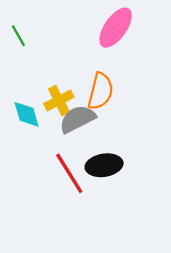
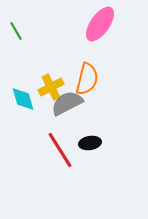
black ellipse: (104, 165) -> (90, 143), size x0.7

